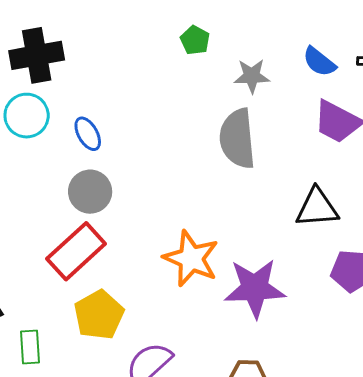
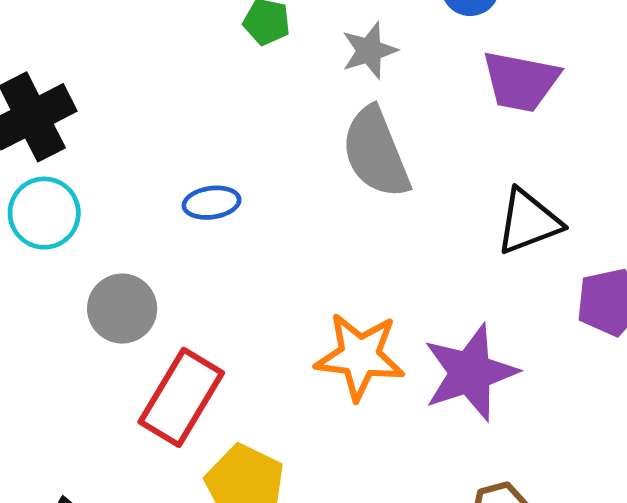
blue ellipse: (88, 134) -> (212, 203), moved, turned -52
gray circle: (90, 192) -> (122, 309), moved

